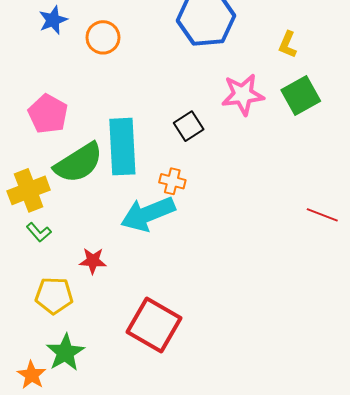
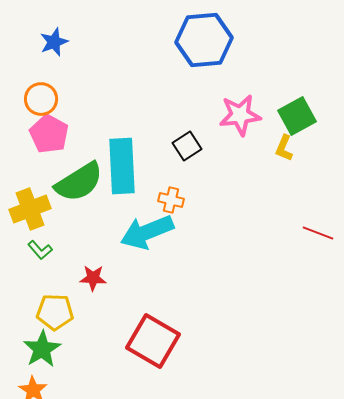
orange circle: (103, 37) -> (41, 99), moved
yellow L-shape: (288, 45) -> (284, 148), moved
green star: (65, 353) -> (42, 349), moved

